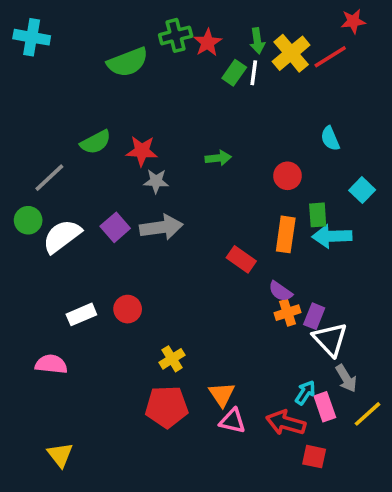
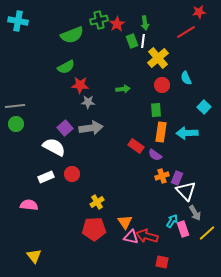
yellow cross: (291, 53) -> (158, 58), moved
green rectangle: (234, 73) -> (132, 41), turned -56
green semicircle: (96, 142) -> (66, 67), moved
red circle: (288, 176) -> (162, 85), moved
gray line: (49, 178) -> (15, 106), moved, turned 36
green rectangle: (318, 215) -> (156, 110), moved
white semicircle: (62, 236) -> (54, 147), moved, turned 65
purple semicircle: (280, 291) -> (155, 155), moved
red arrow: (286, 423) -> (147, 236), moved
red square: (314, 457) -> (162, 262), moved

